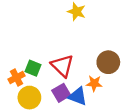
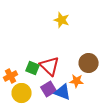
green square: (33, 68) -> (33, 68), moved

